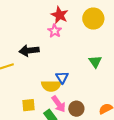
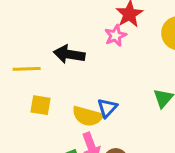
yellow square: (28, 105) -> (40, 105), moved

